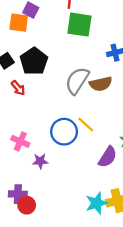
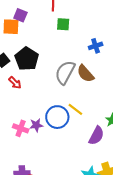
green square: (79, 25) -> (63, 24), size x0.6
brown semicircle: (101, 84) -> (85, 74), turned 66
purple star: (40, 161) -> (36, 125), moved

